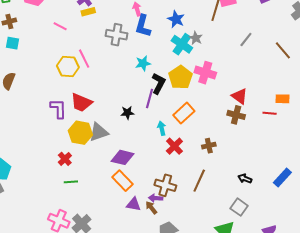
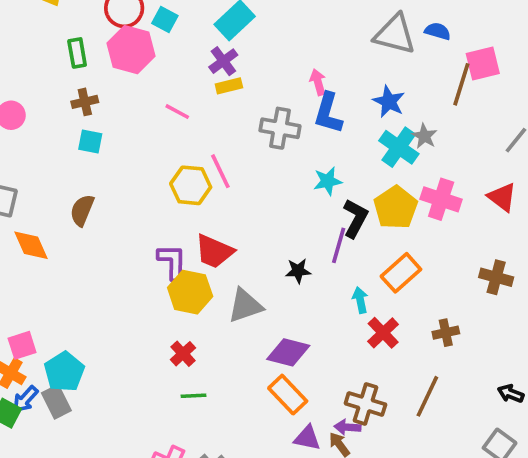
red triangle: (240, 96) -> (502, 197), moved
yellow hexagon: (80, 133) -> (190, 292), moved

